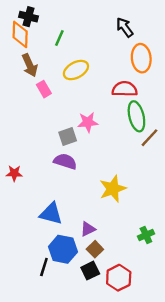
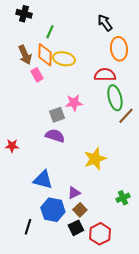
orange diamond: (20, 34) -> (45, 55), moved
yellow ellipse: (76, 70) -> (64, 59), turned 40
black line: (44, 267) -> (28, 227), moved

